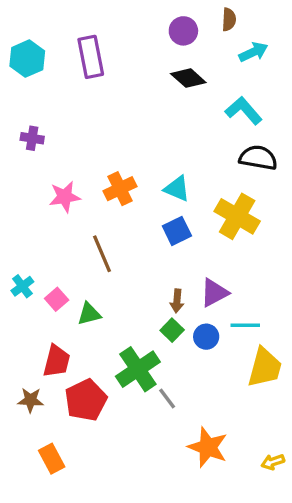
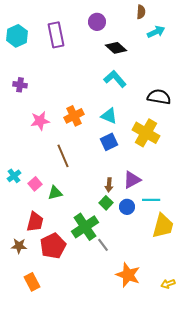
purple circle: (183, 31) -> (97, 22), moved
cyan L-shape: (244, 111) -> (115, 79), moved

